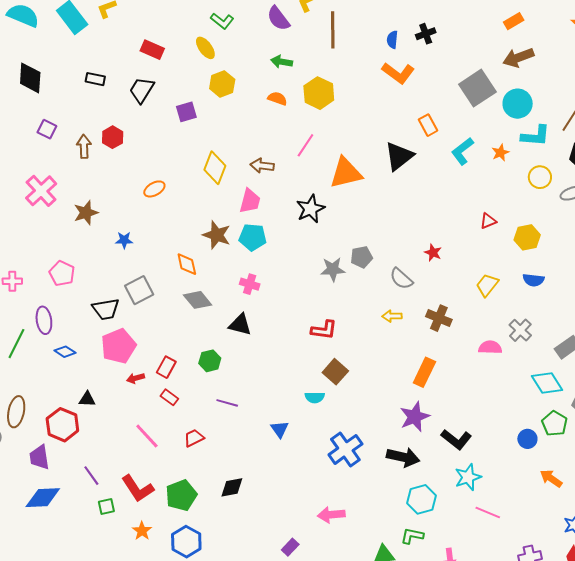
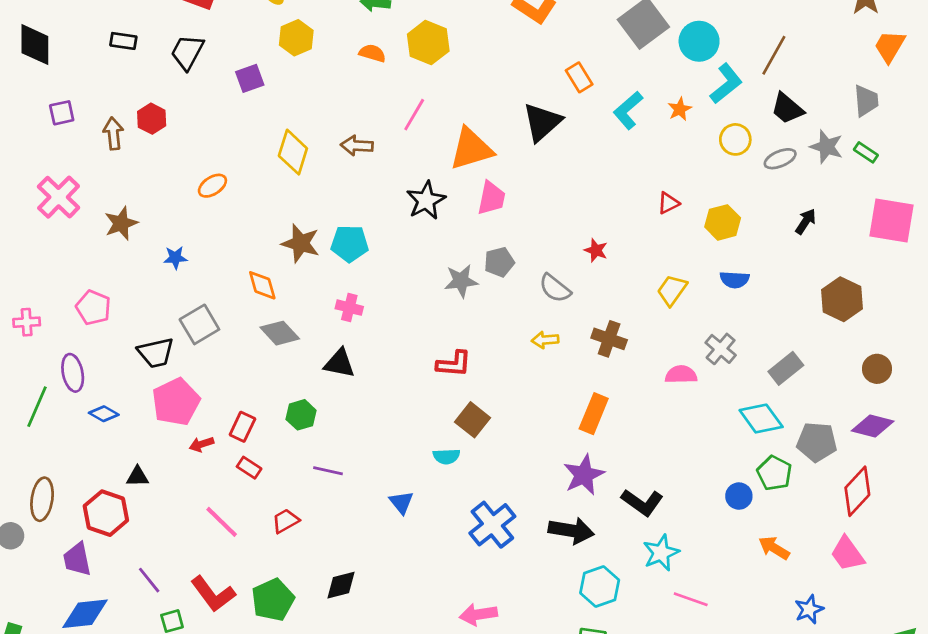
purple square: (47, 129) -> (62, 113), turned -36
cyan L-shape: (536, 136) -> (726, 84), turned -40
pink trapezoid: (250, 201) -> (491, 198), moved

